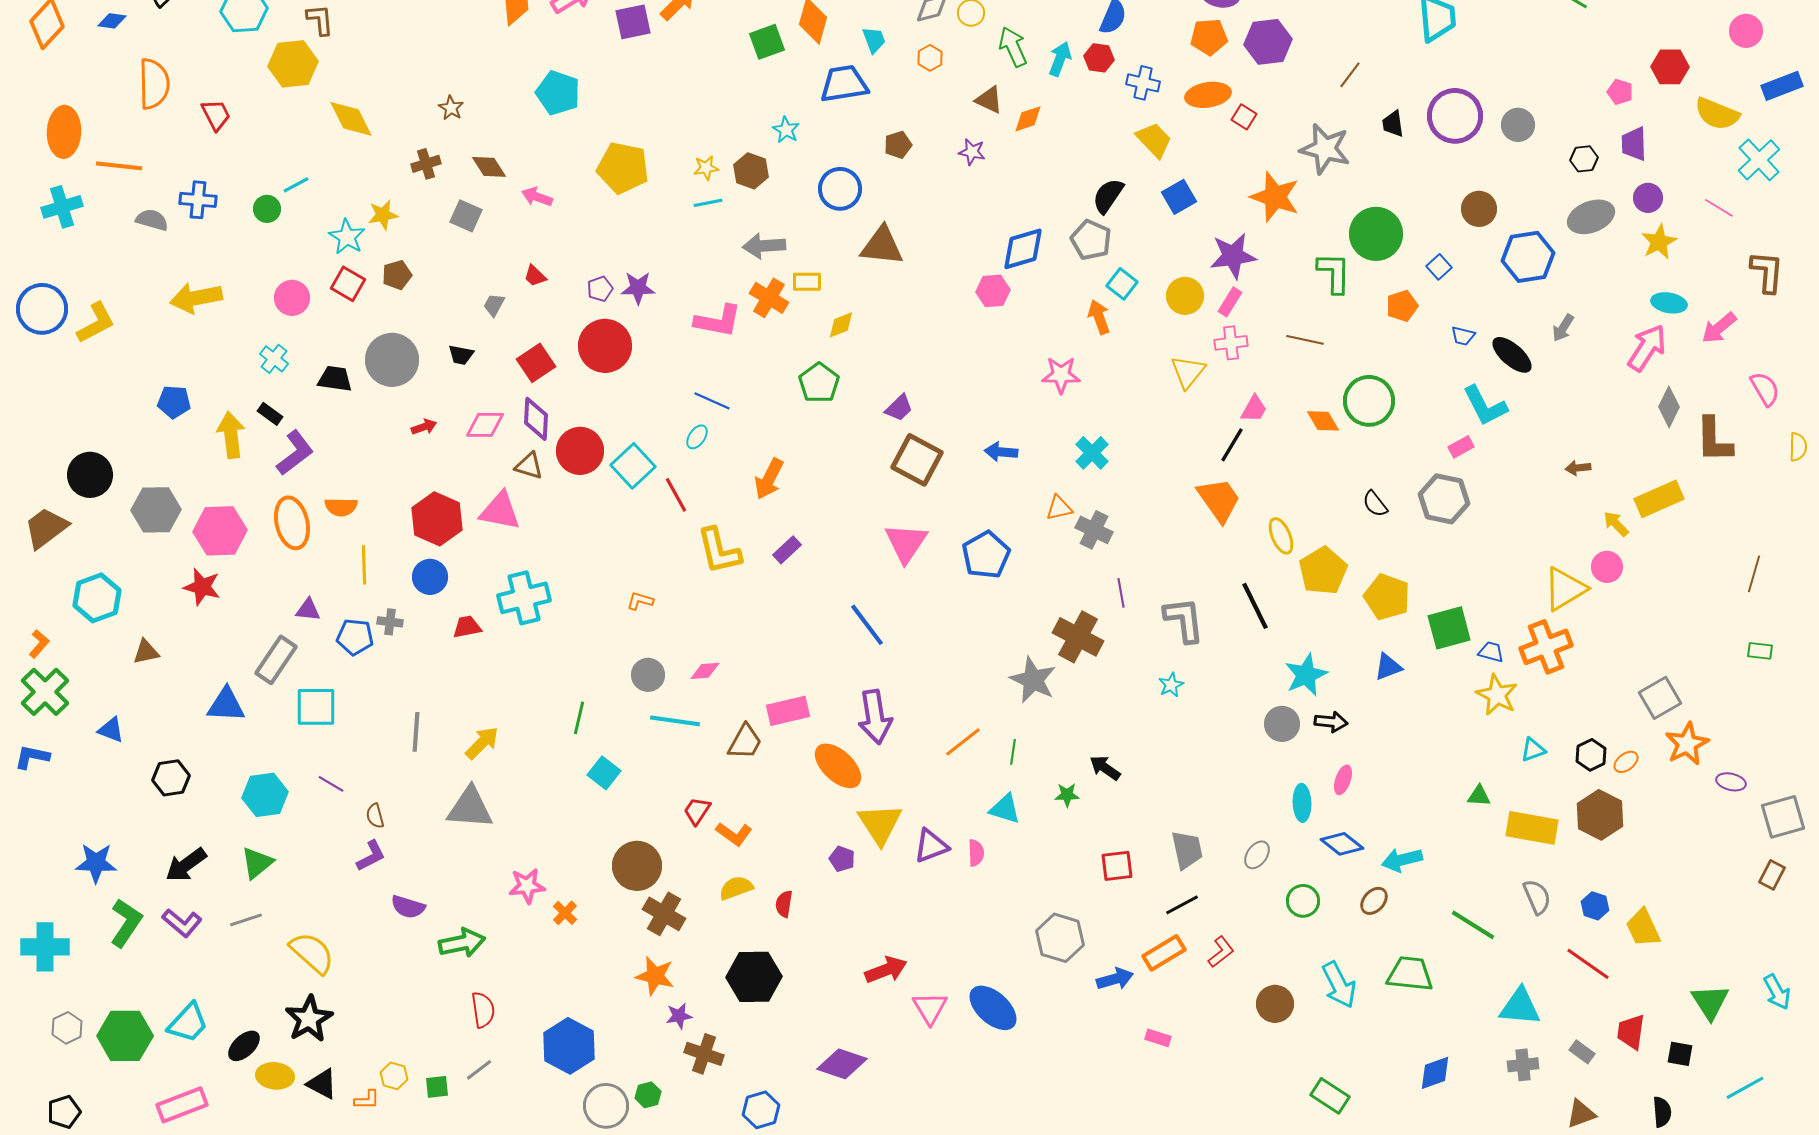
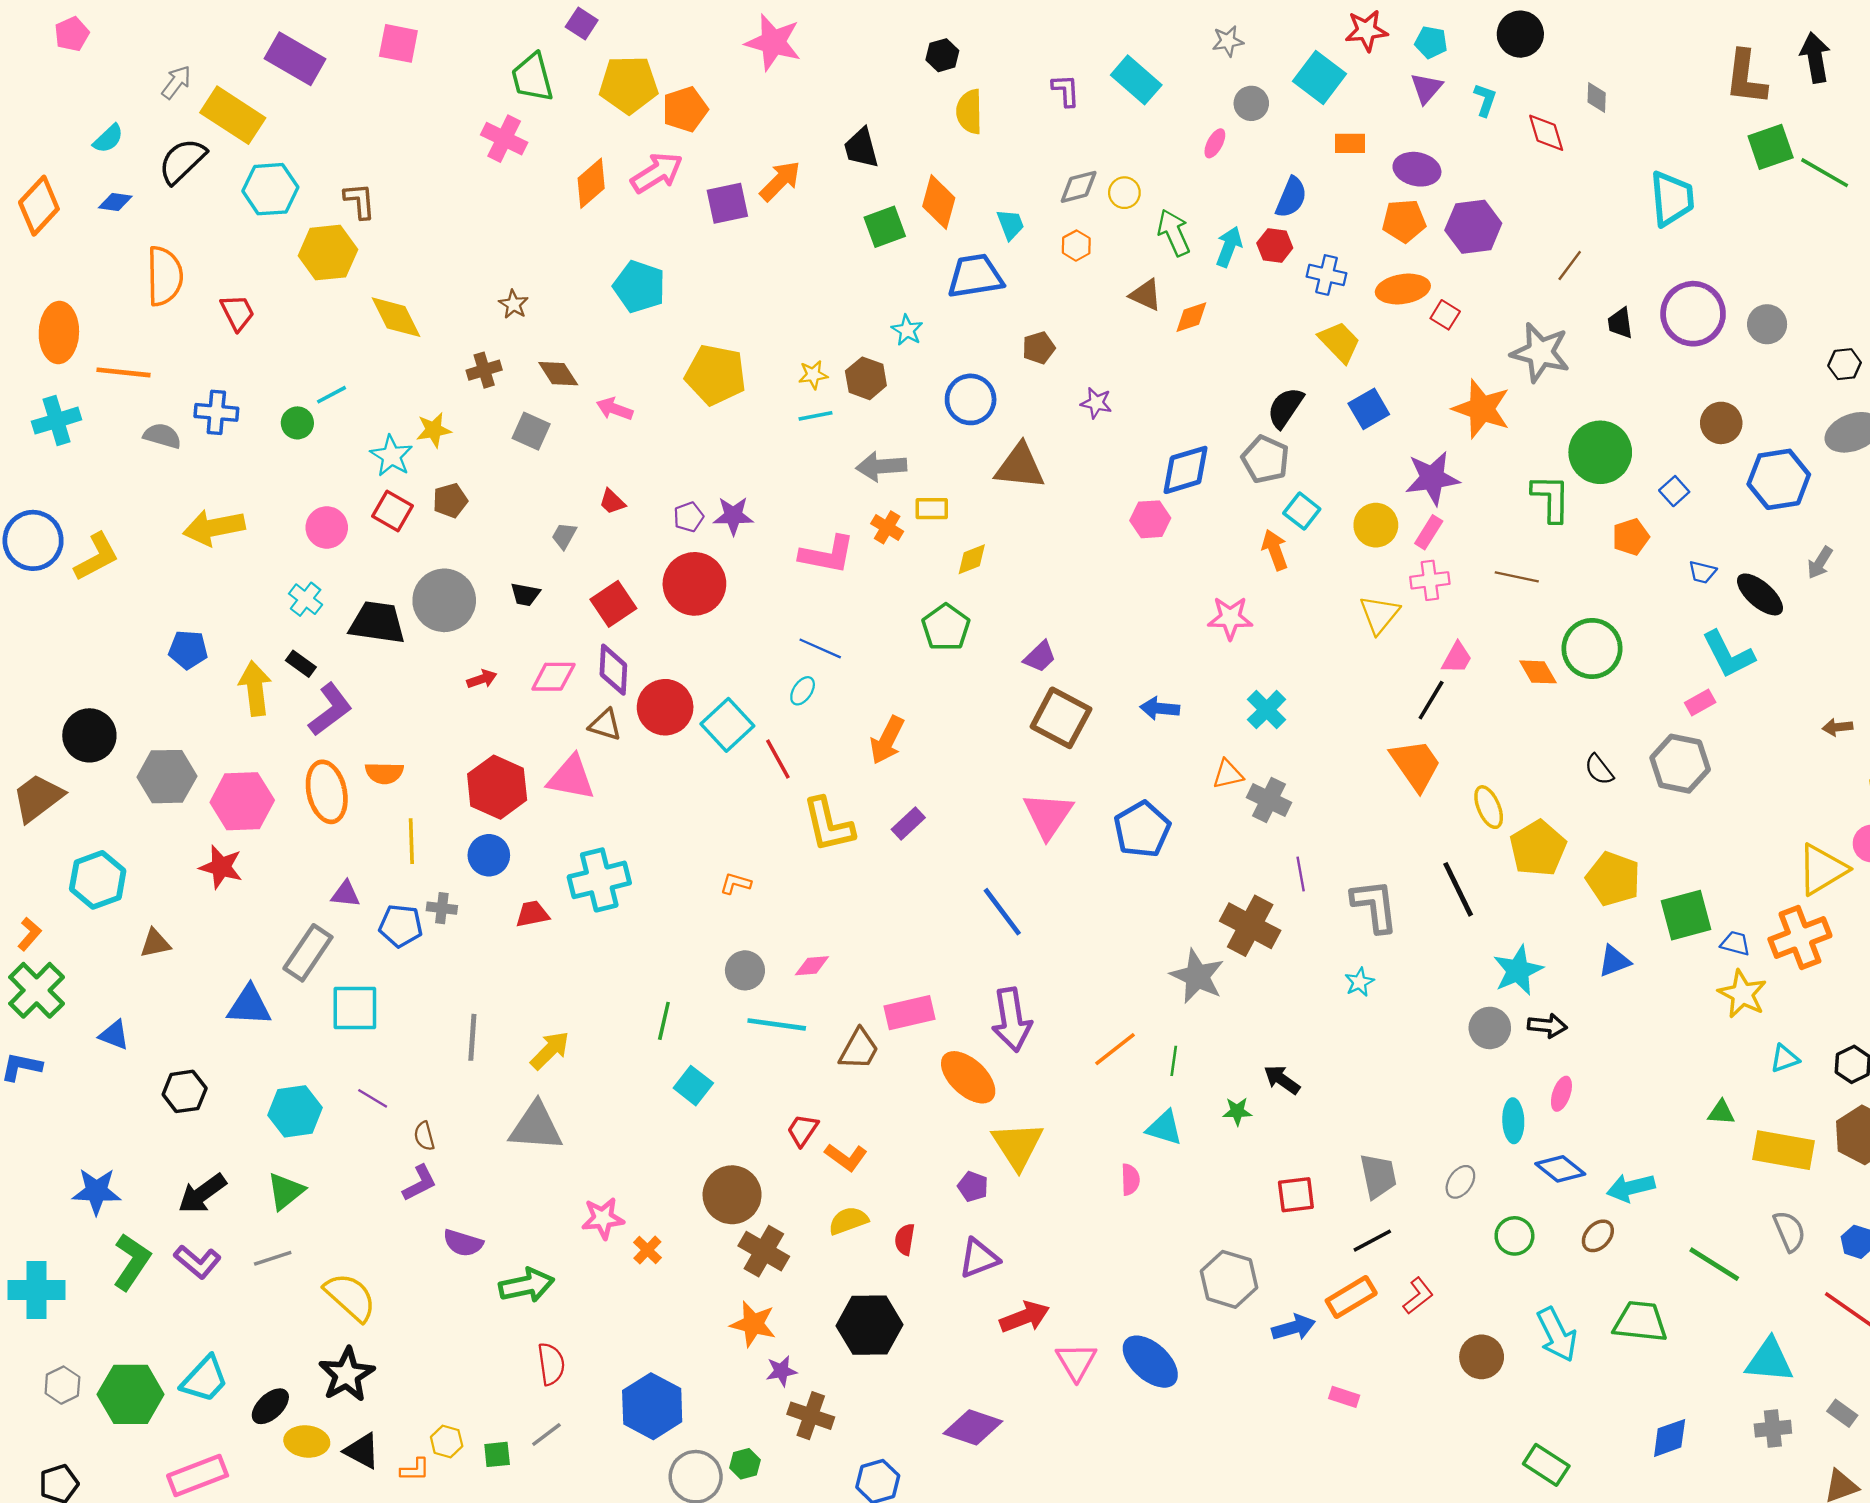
purple star: (972, 152) -> (1096, 403), moved
orange cross: (769, 298) -> (887, 527), size x0.7
black trapezoid: (335, 379) -> (377, 623), size x1.4
purple triangle: (931, 846) -> (979, 1258), moved

